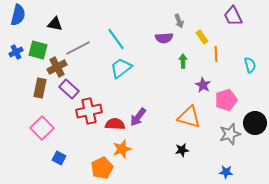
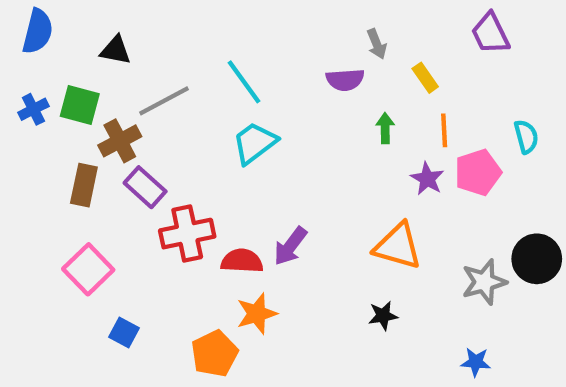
orange line: (216, 54) -> (444, 130), moved
pink pentagon: (226, 100) -> (478, 172), moved

